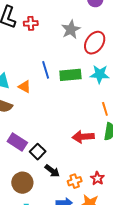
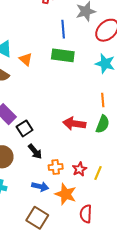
blue line: (46, 70) -> (63, 29), moved
green rectangle: (70, 75) -> (63, 55), moved

